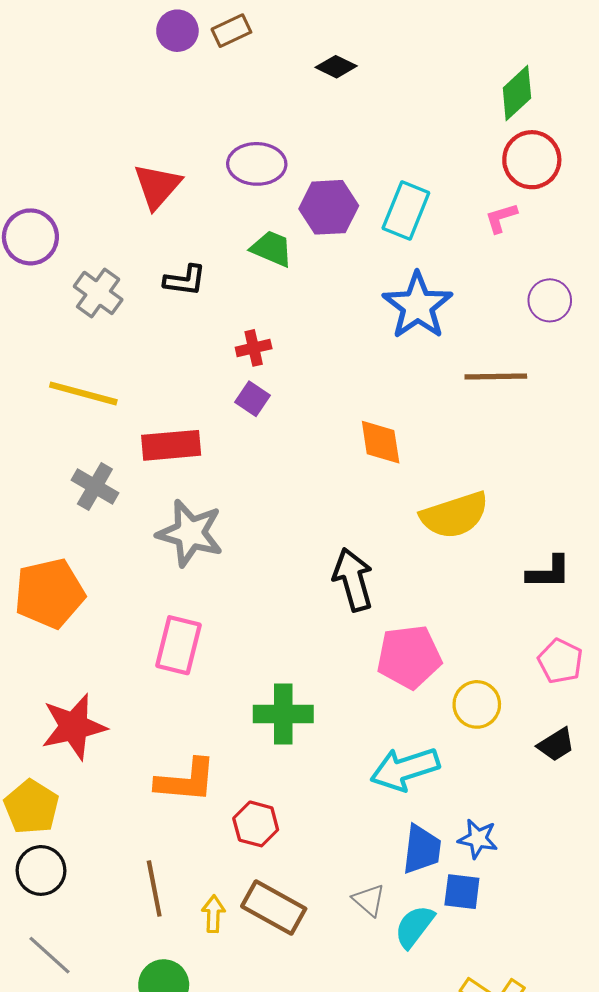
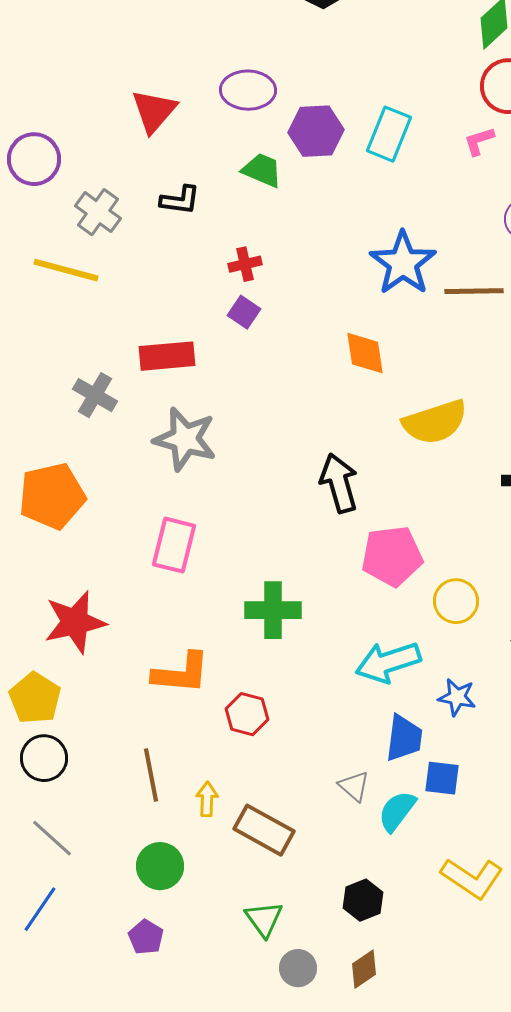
blue star: (418, 306) -> (403, 263), moved
yellow line: (83, 393) -> (66, 270), moved
blue star: (478, 839) -> (457, 697), moved
brown rectangle: (274, 908) -> (264, 830), moved

